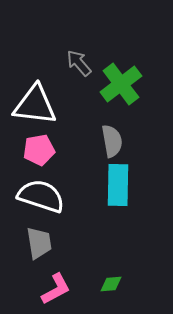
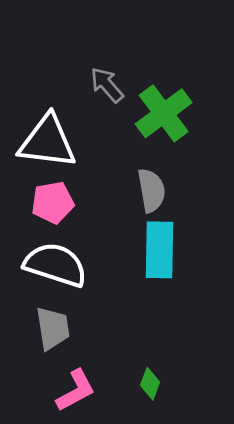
green diamond: (111, 284) -> (150, 384), turned -65

